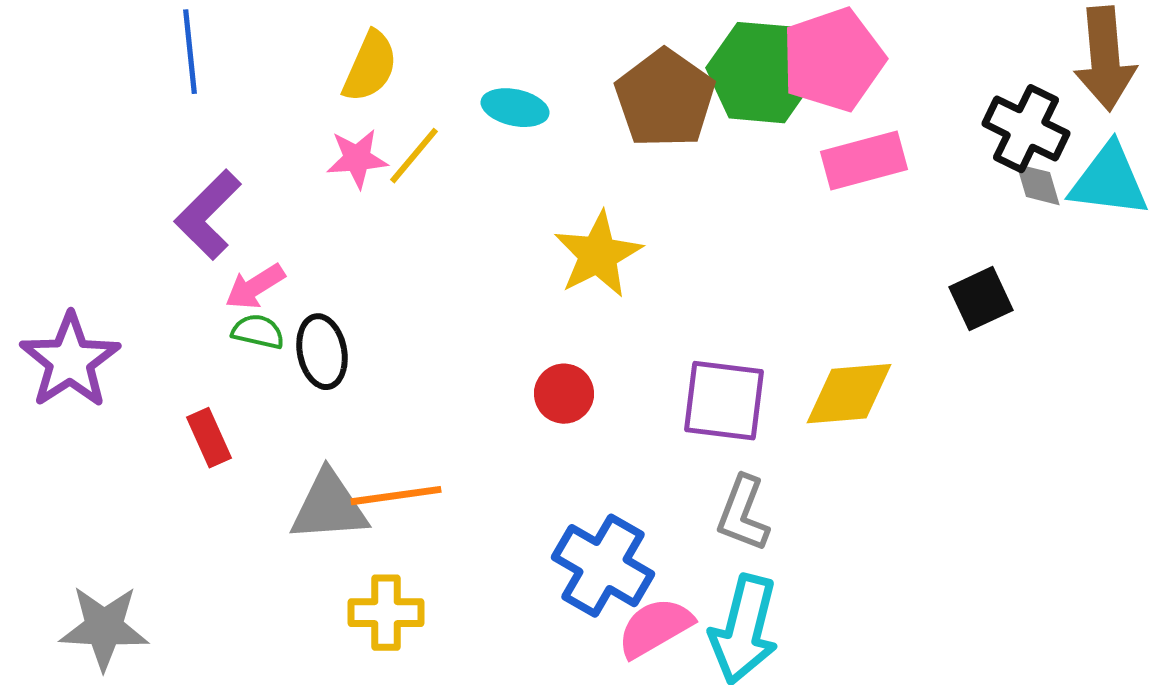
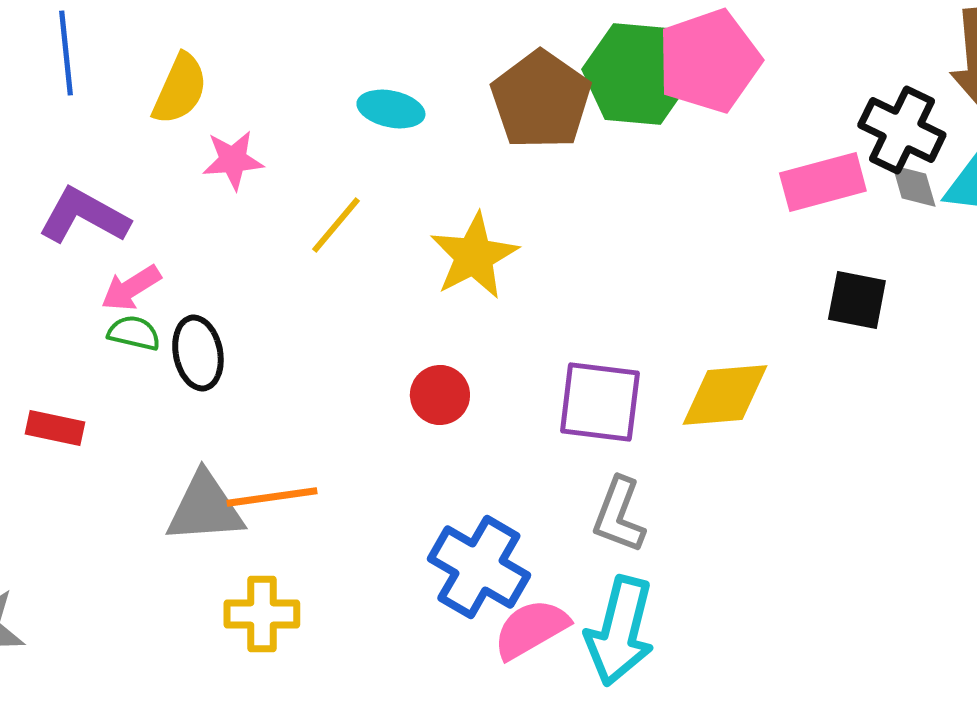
yellow semicircle: (370, 67) -> (180, 89), moved
yellow line: (414, 156) -> (336, 225), moved
pink rectangle: (864, 161) -> (823, 182), moved
purple L-shape: (208, 215) -> (84, 216), turned 74
black square: (981, 299) -> (857, 300), turned 36
red rectangle: (209, 438) -> (55, 428), moved, turned -54

